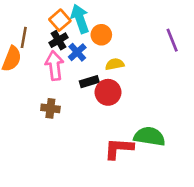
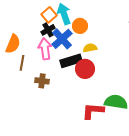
brown line: (24, 37) -> (22, 63), moved
blue cross: (77, 52) -> (62, 39), size x1.5
black rectangle: (89, 82) -> (71, 61), size x1.5

